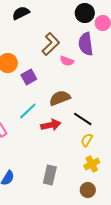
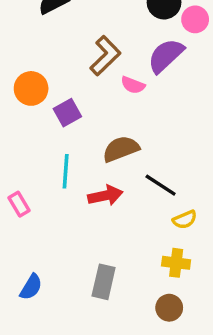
purple semicircle: (86, 44) -> (166, 56), turned 55
cyan line: (28, 111) -> (66, 171), turned -42
yellow semicircle: (87, 140) -> (185, 220), moved, turned -144
yellow cross: (92, 164) -> (176, 263), turned 35

